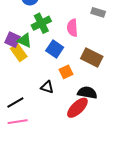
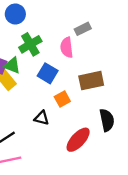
gray rectangle: (98, 12) -> (83, 29), moved, turned -40
brown rectangle: (92, 58) -> (91, 81), turned -35
black semicircle: (87, 93) -> (107, 120), moved, turned 72

